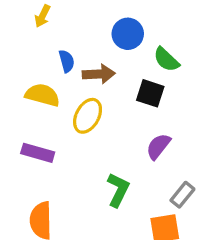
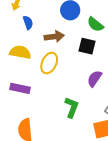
blue semicircle: (67, 61) -> (28, 23), moved

